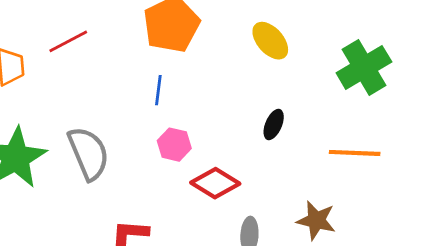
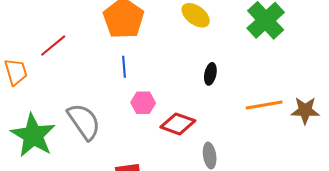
orange line: (355, 153) -> (264, 105), moved
brown star: (316, 220) -> (305, 110), moved

